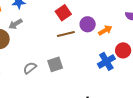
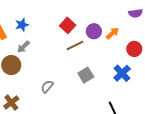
blue cross: (106, 61) -> (122, 73), moved
gray square: (55, 64) -> (86, 75), moved

